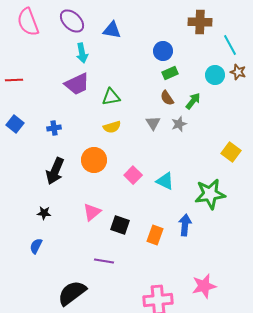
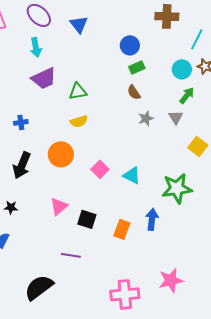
blue triangle: (112, 30) -> (79, 24), turned 42
cyan line: (230, 45) -> (197, 39), turned 55
cyan arrow: (82, 53) -> (36, 47), moved
green arrow: (193, 101) -> (187, 95), moved
gray triangle: (153, 123) -> (176, 117), moved

